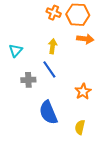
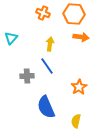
orange cross: (54, 13) -> (43, 13), moved
cyan triangle: (16, 50) -> (11, 38), moved

